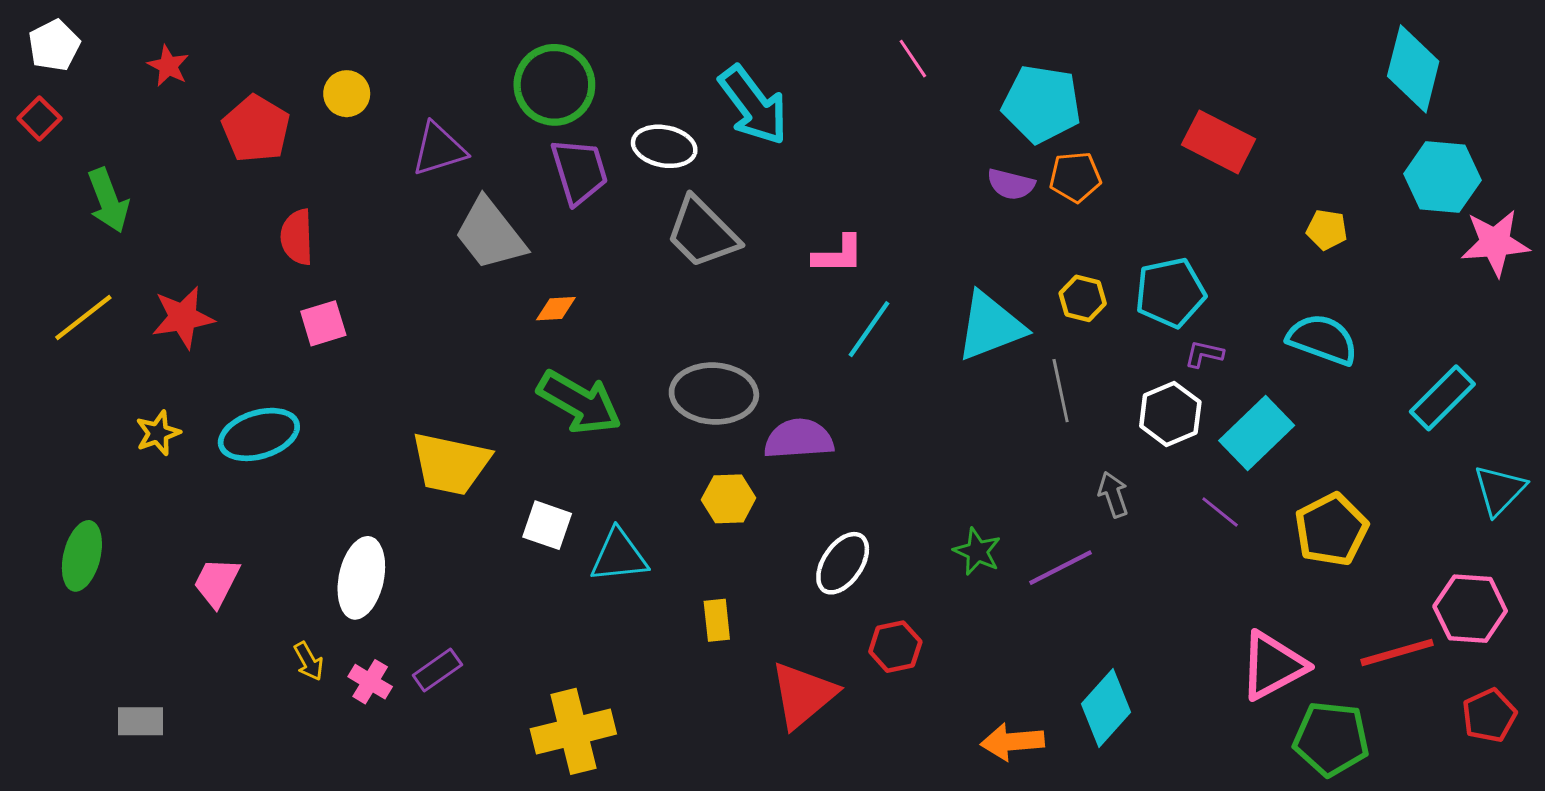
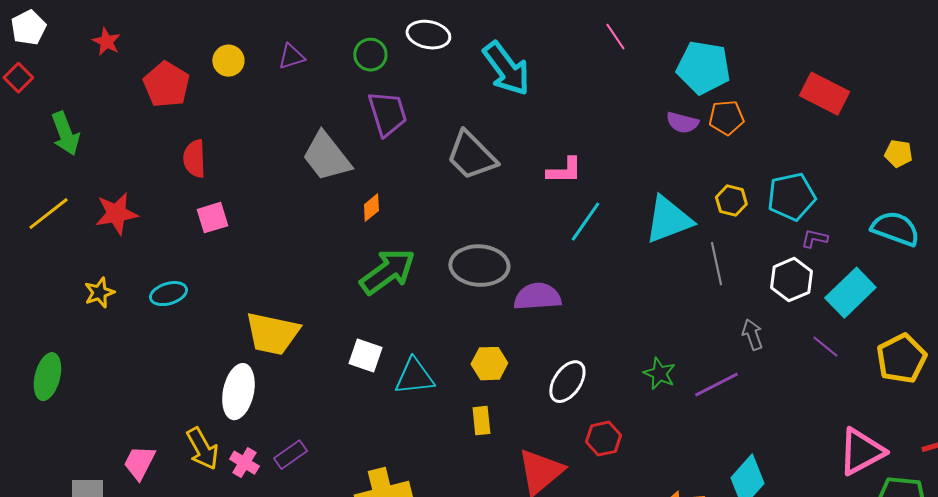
green circle: (554, 85) -> (370, 55), size x0.6
white ellipse: (664, 146) -> (428, 35), moved
purple triangle: (439, 149) -> (291, 57), moved, size x0.7
orange diamond: (556, 309) -> (371, 208), turned -36
green arrow: (579, 402) -> (387, 272), turned -66
cyan ellipse: (259, 434) -> (168, 294), size x0.7
yellow trapezoid: (451, 464) -> (272, 334), moved
yellow hexagon: (729, 499) -> (489, 364), moved
pink trapezoid: (217, 582) -> (139, 463), moved
yellow arrow: (309, 661) -> (202, 449), size x1.6

